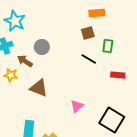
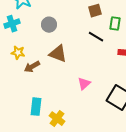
brown arrow: (25, 61) -> (32, 67), moved, turned -63
brown triangle: (39, 88) -> (58, 54), moved

